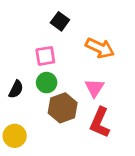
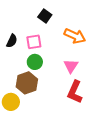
black semicircle: (16, 89) -> (12, 41), moved
brown hexagon: (63, 108) -> (27, 83), moved

